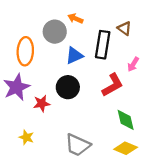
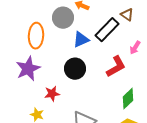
black rectangle: (103, 45) -> (107, 30), turned 35
red star: (42, 104) -> (52, 94), moved
green diamond: (126, 120) -> (128, 99), turned 60

